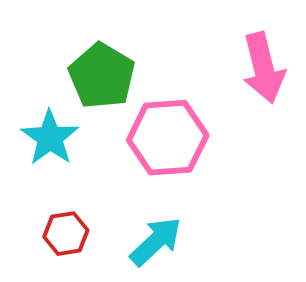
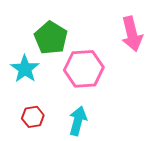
cyan arrow: (156, 242) -> (78, 121), turned -32

